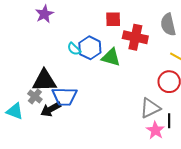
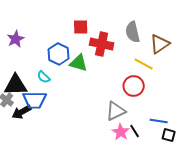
purple star: (44, 14) -> (16, 39), moved
cyan semicircle: (74, 49) -> (44, 77), moved
black line: (169, 121) -> (135, 131), moved, turned -32

